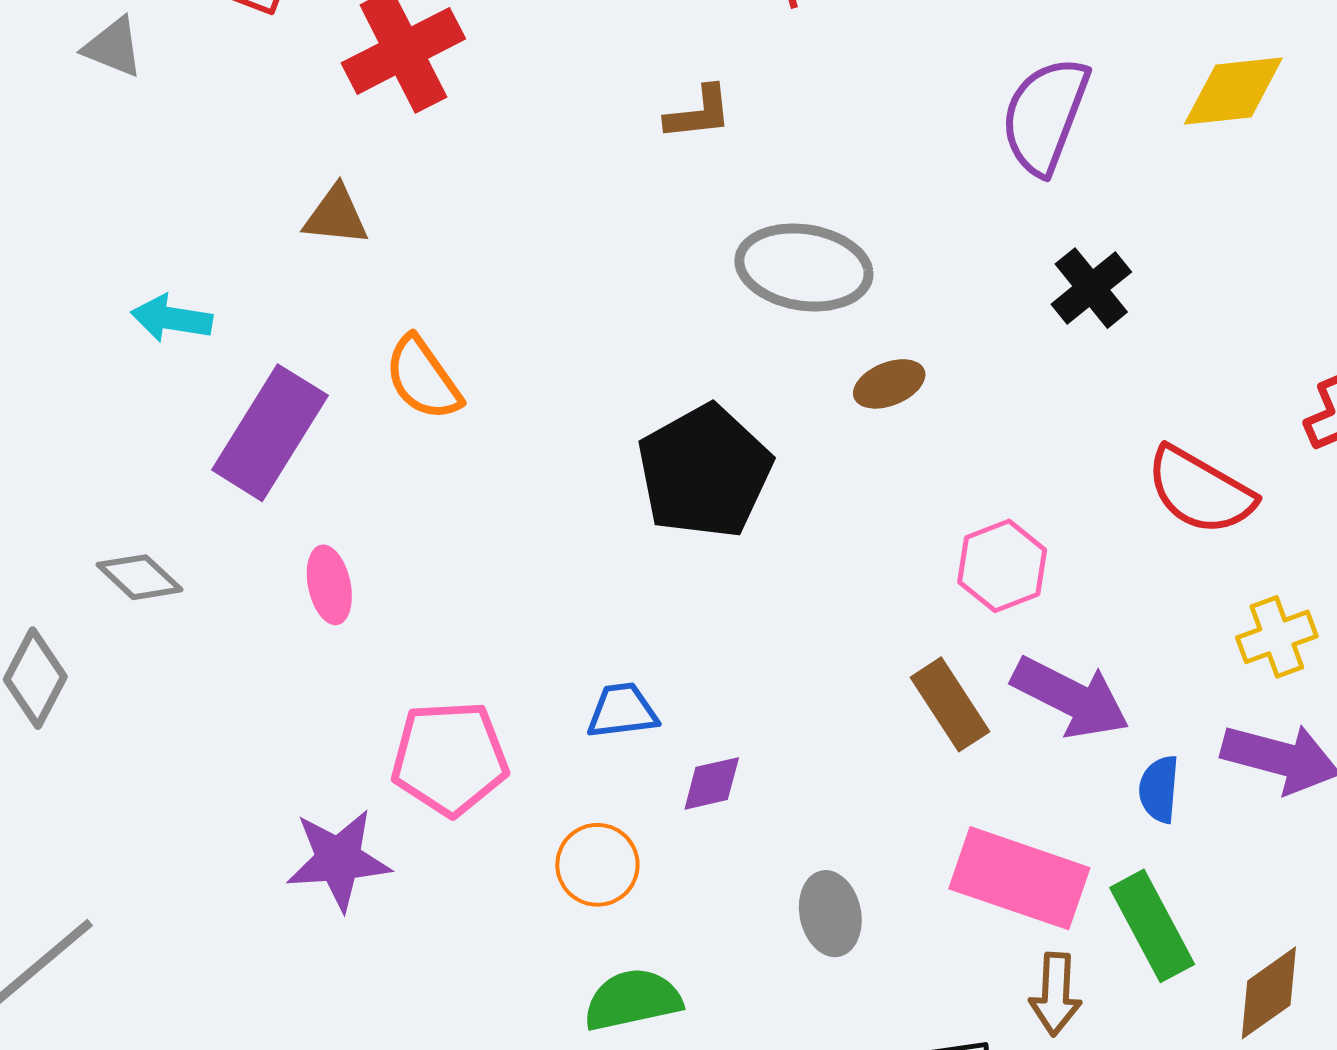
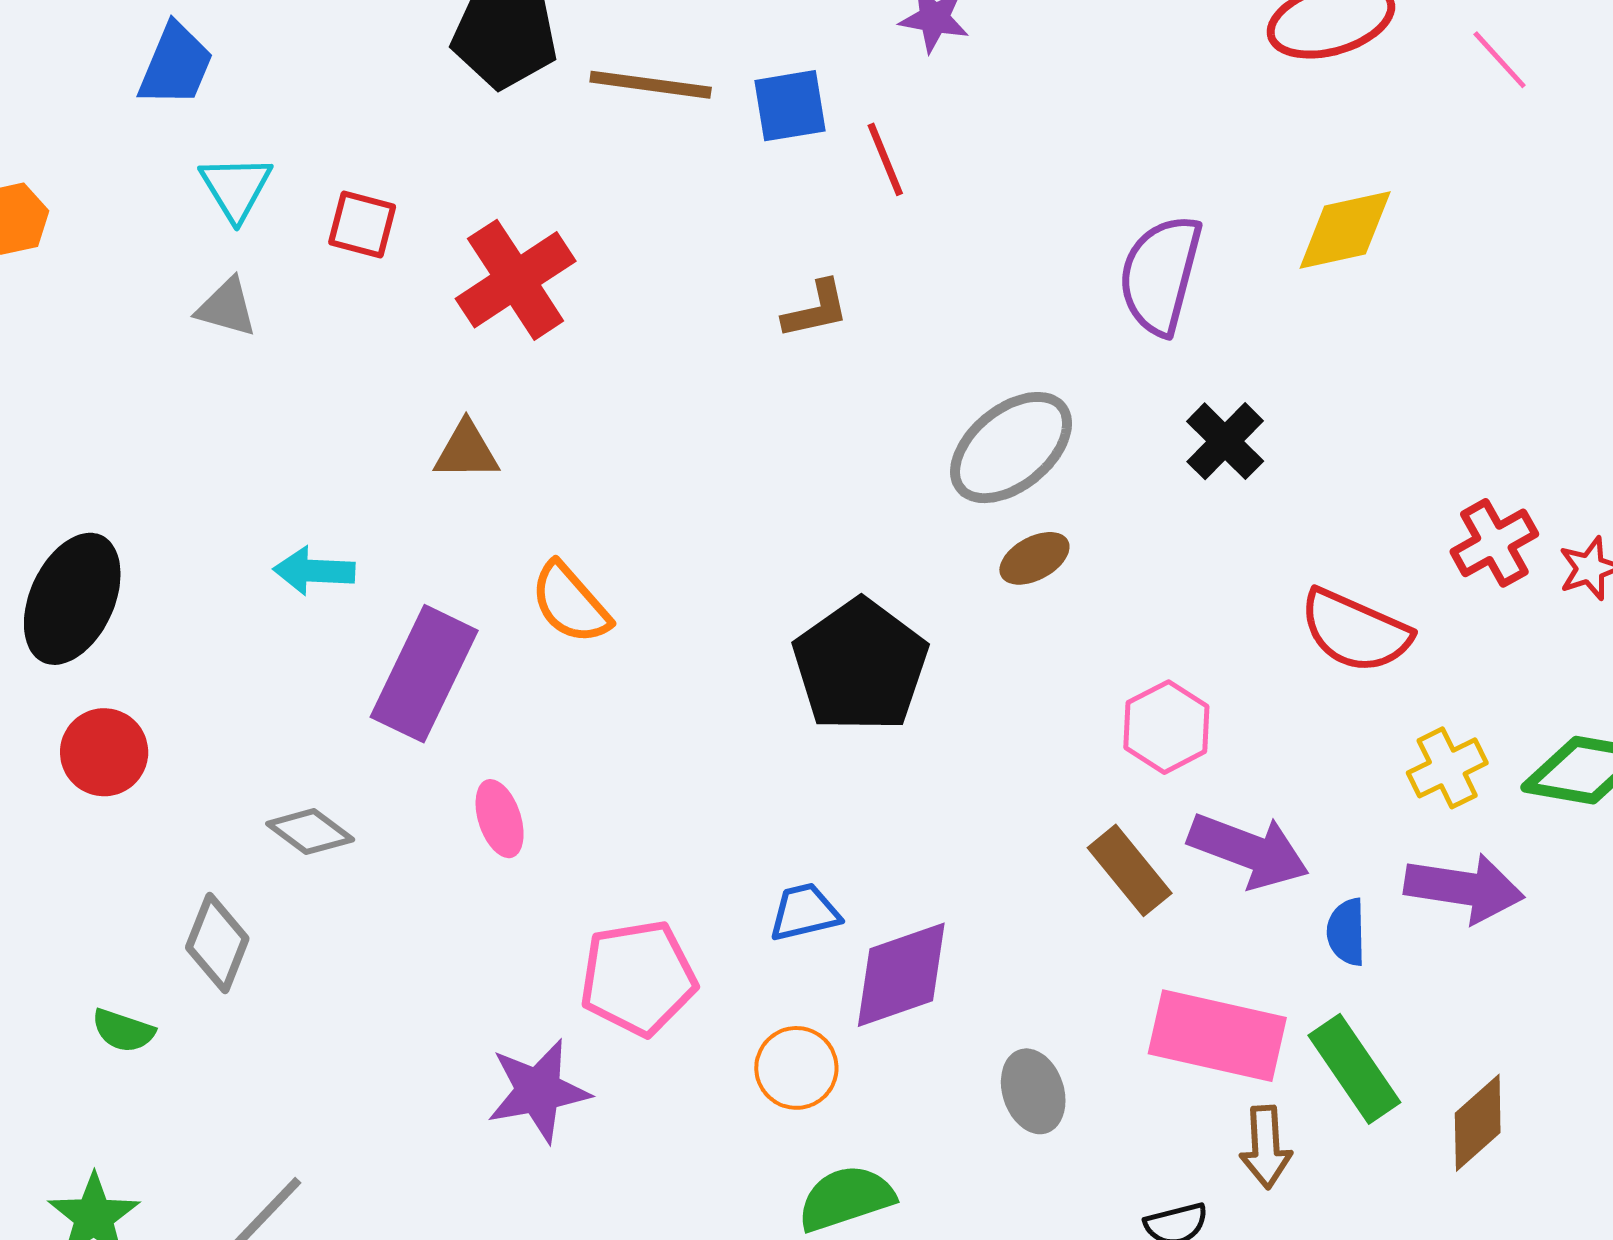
gray ellipse: (804, 267) -> (1011, 448), moved, turned -42
purple diamond: (712, 783) -> (901, 975), size x1.8

